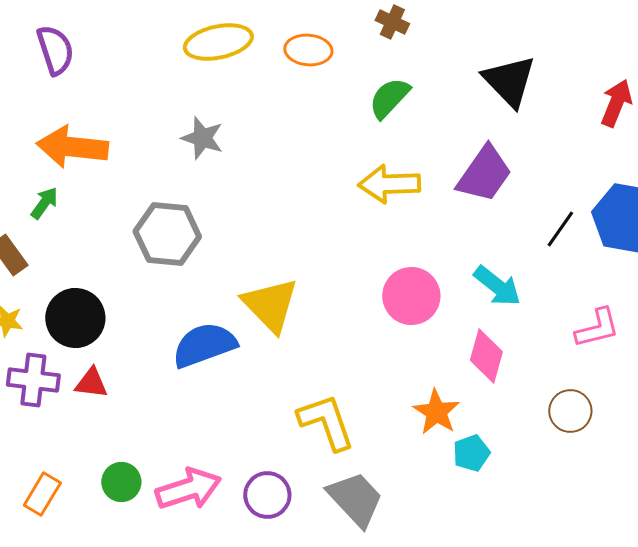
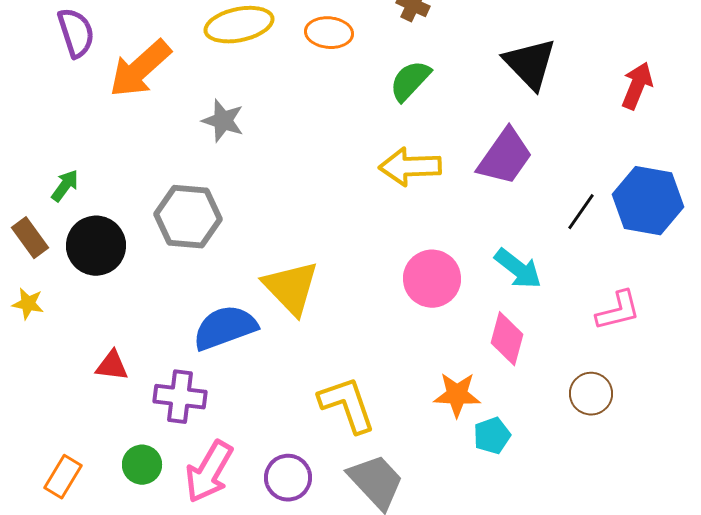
orange arrow: (72, 147) -> (140, 69), moved, turned -48
black circle: (75, 318) -> (96, 246), moved
purple cross: (33, 380) -> (180, 397), moved
orange star: (436, 412) -> (457, 395), turned -30
pink arrow: (188, 489) -> (209, 472), turned 138

